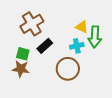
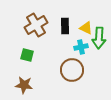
black rectangle: (45, 46) -> (65, 26), moved, turned -49
brown star: (21, 69) -> (24, 85), moved

